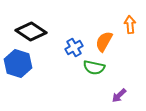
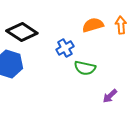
orange semicircle: (104, 42) -> (93, 25), moved, turned 45

